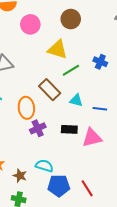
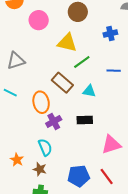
blue cross: (100, 62) -> (110, 34), moved, turned -32
blue line: (100, 109) -> (114, 71), moved
pink triangle: (92, 138) -> (111, 145), moved
cyan semicircle: (44, 166) -> (45, 147), moved, turned 54

